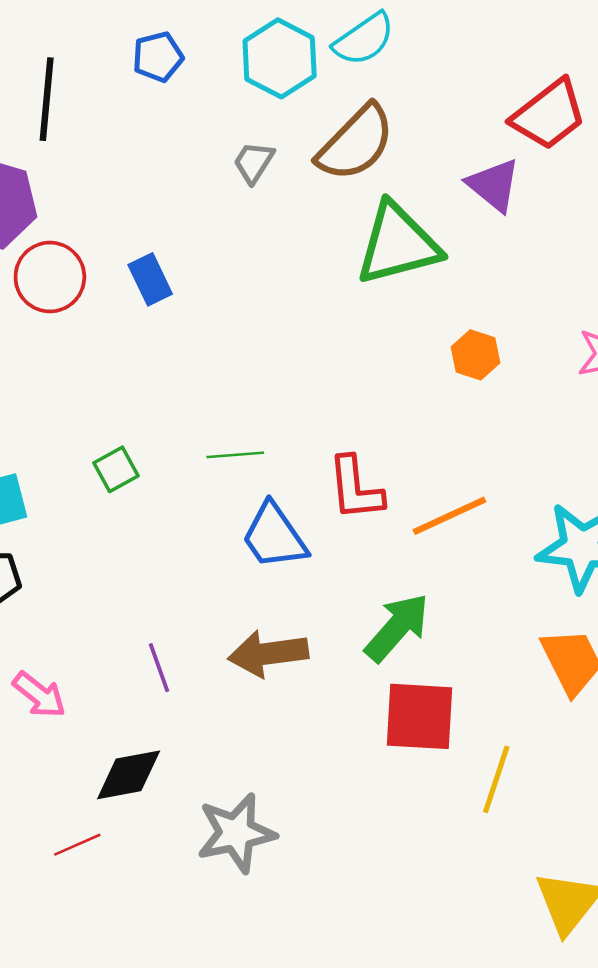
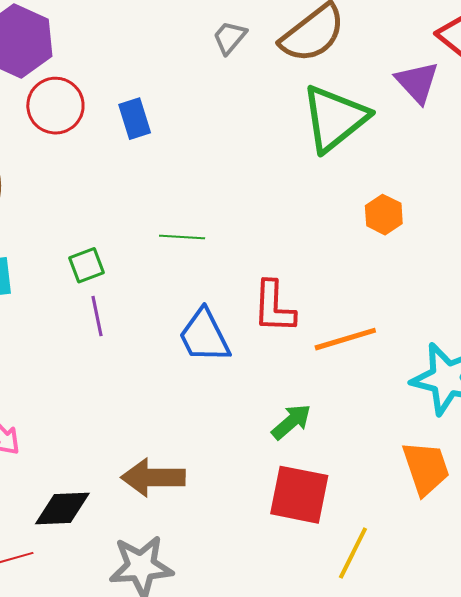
green triangle: (398, 244) -> (335, 118), turned -32
green line: (235, 455) -> (182, 237), moved
green arrow: (397, 627) -> (291, 422), size x0.7
brown arrow: (268, 654) -> (153, 477), moved
purple line: (159, 668) -> (97, 316), moved

